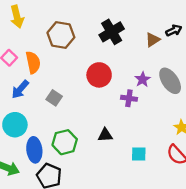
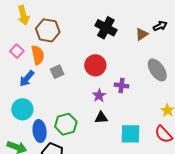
black cross: (112, 32) -> (106, 28), turned -30
brown hexagon: (61, 35) -> (48, 30), moved
purple star: (143, 79) -> (99, 96), moved
gray square: (54, 98) -> (57, 72), moved, turned 32
cyan square: (139, 154) -> (131, 134), size x1.5

